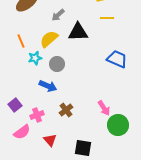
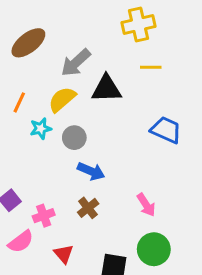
gray arrow: (58, 15) -> (76, 63), size x1.5
orange line: (21, 41) -> (19, 102), turned 48
blue arrow: (48, 86) -> (91, 171), moved
green circle: (118, 125) -> (154, 249), moved

